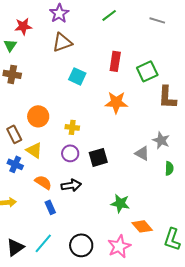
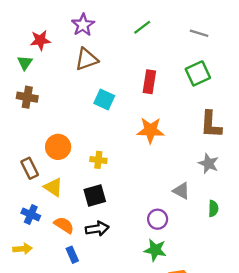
green square: (147, 71) -> (198, 73), moved
gray star: (161, 140) -> (209, 164), moved
purple circle: (70, 153) -> (158, 219), moved
black square: (98, 157) -> (95, 195), moved
blue cross: (15, 164) -> (31, 214), moved

